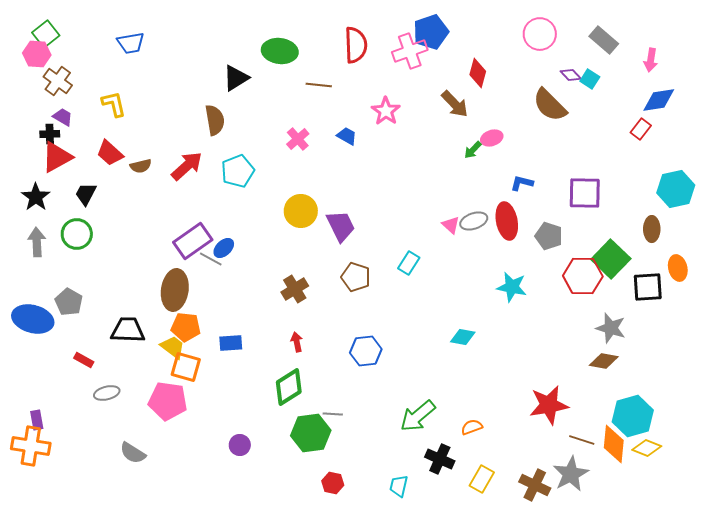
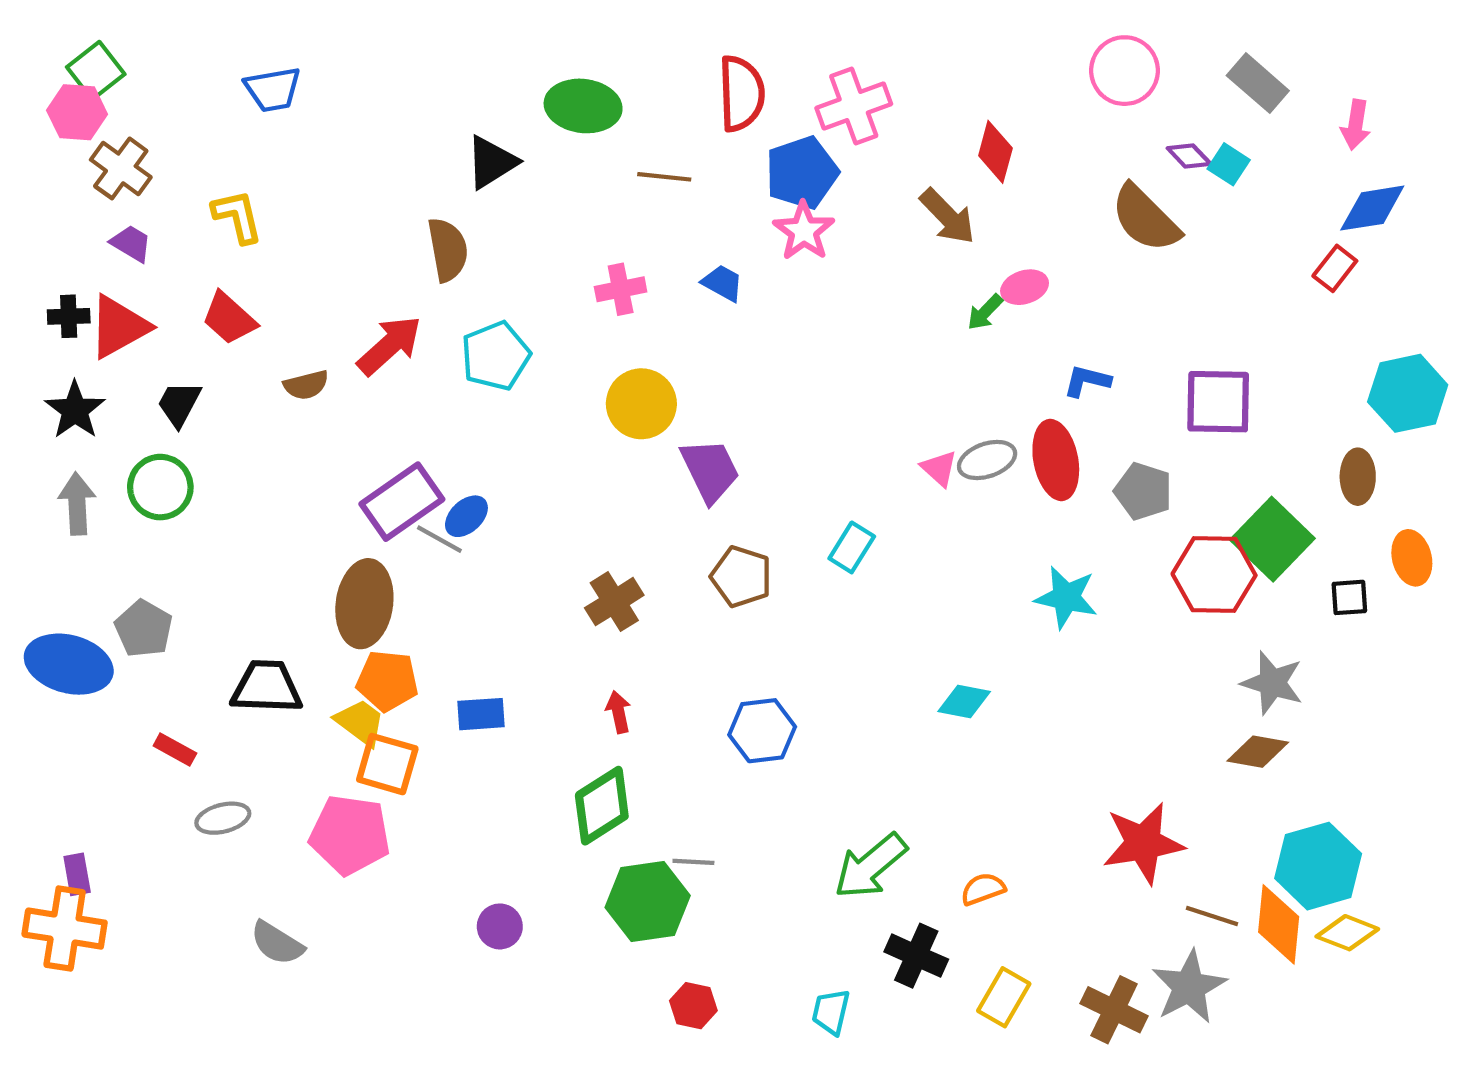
blue pentagon: (431, 32) -> (802, 173), moved
black cross: (50, 134) -> (69, 316), moved
pink cross: (298, 139) -> (621, 289), turned 30
brown semicircle: (141, 166) -> (306, 385), moved
yellow circle: (301, 211) -> (641, 404), moved
black square: (648, 287) -> (1349, 597), size x0.6

